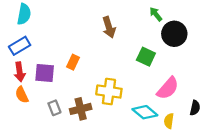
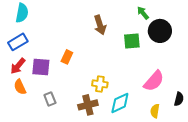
green square: (146, 57) -> (132, 41), moved, turned -30
red arrow: (20, 72) -> (18, 66), turned 48
yellow cross: (109, 92) -> (100, 84), size x0.7
brown cross: (81, 109) -> (88, 105), moved
cyan diamond: (145, 112) -> (120, 103), moved, turned -65

